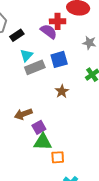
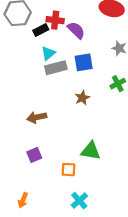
red cross: (58, 21) -> (55, 20), moved
purple square: (39, 127) -> (34, 155), moved
green triangle: (43, 142) -> (91, 151), moved

